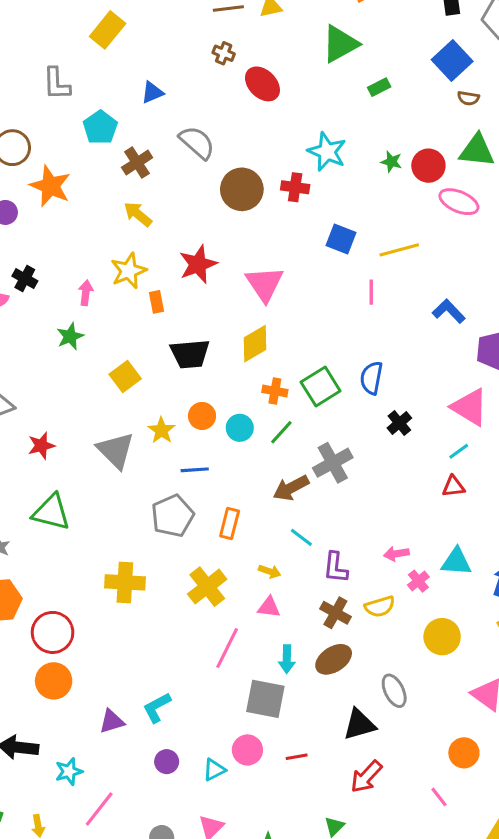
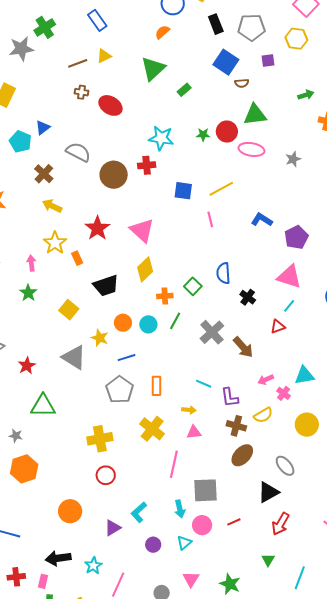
cyan pentagon: (100, 127) -> (20, 142), moved
green square: (321, 387) -> (193, 286), size x0.7
red triangle: (453, 487) -> (278, 327), moved
brown arrow: (291, 488) -> (243, 347), moved, turned -90
red circle: (53, 632) -> (106, 475), moved, size x0.7
cyan arrow: (287, 659) -> (180, 509), moved

